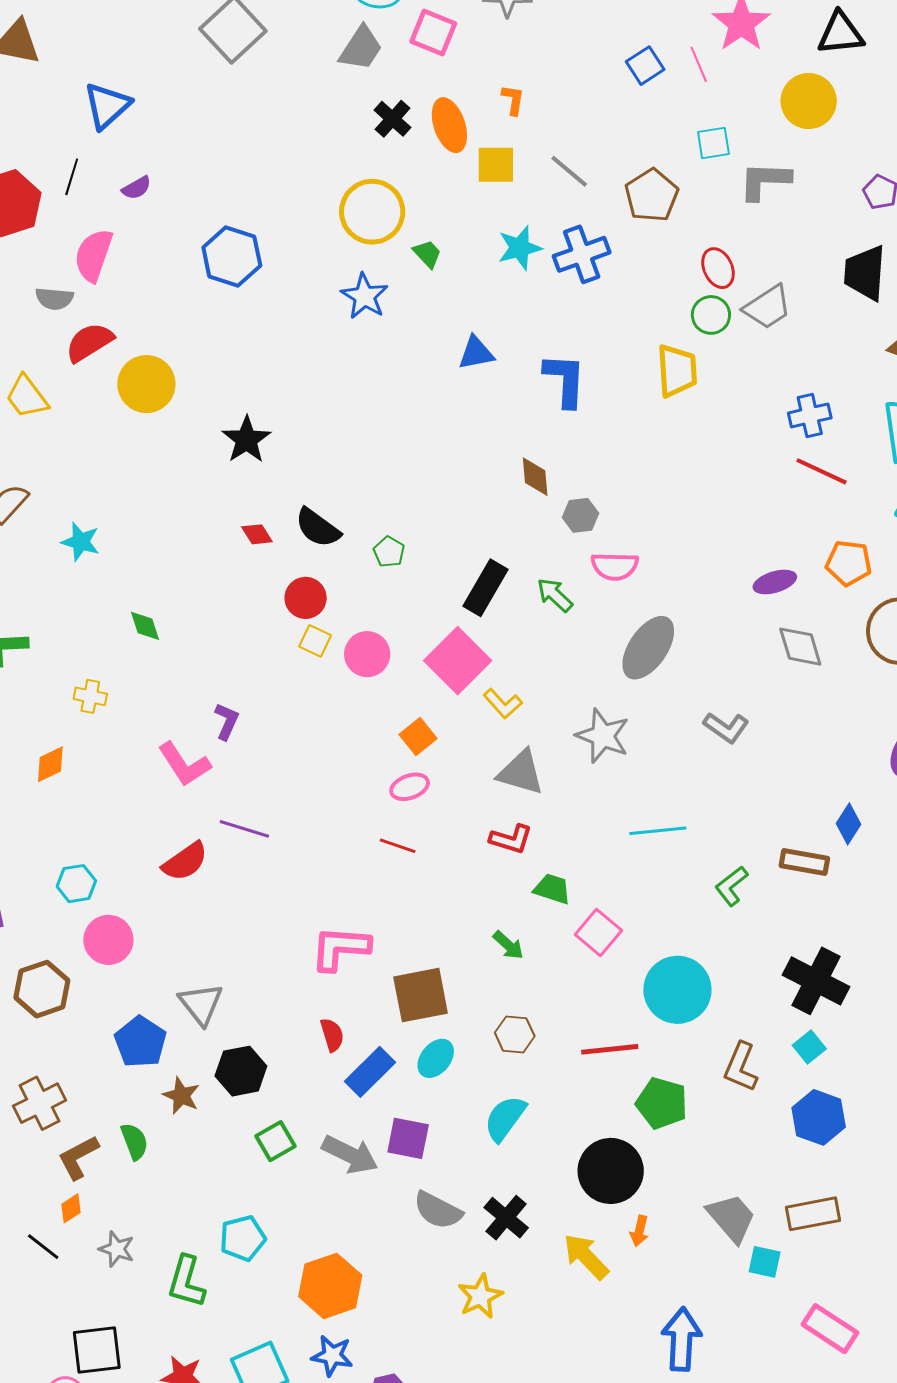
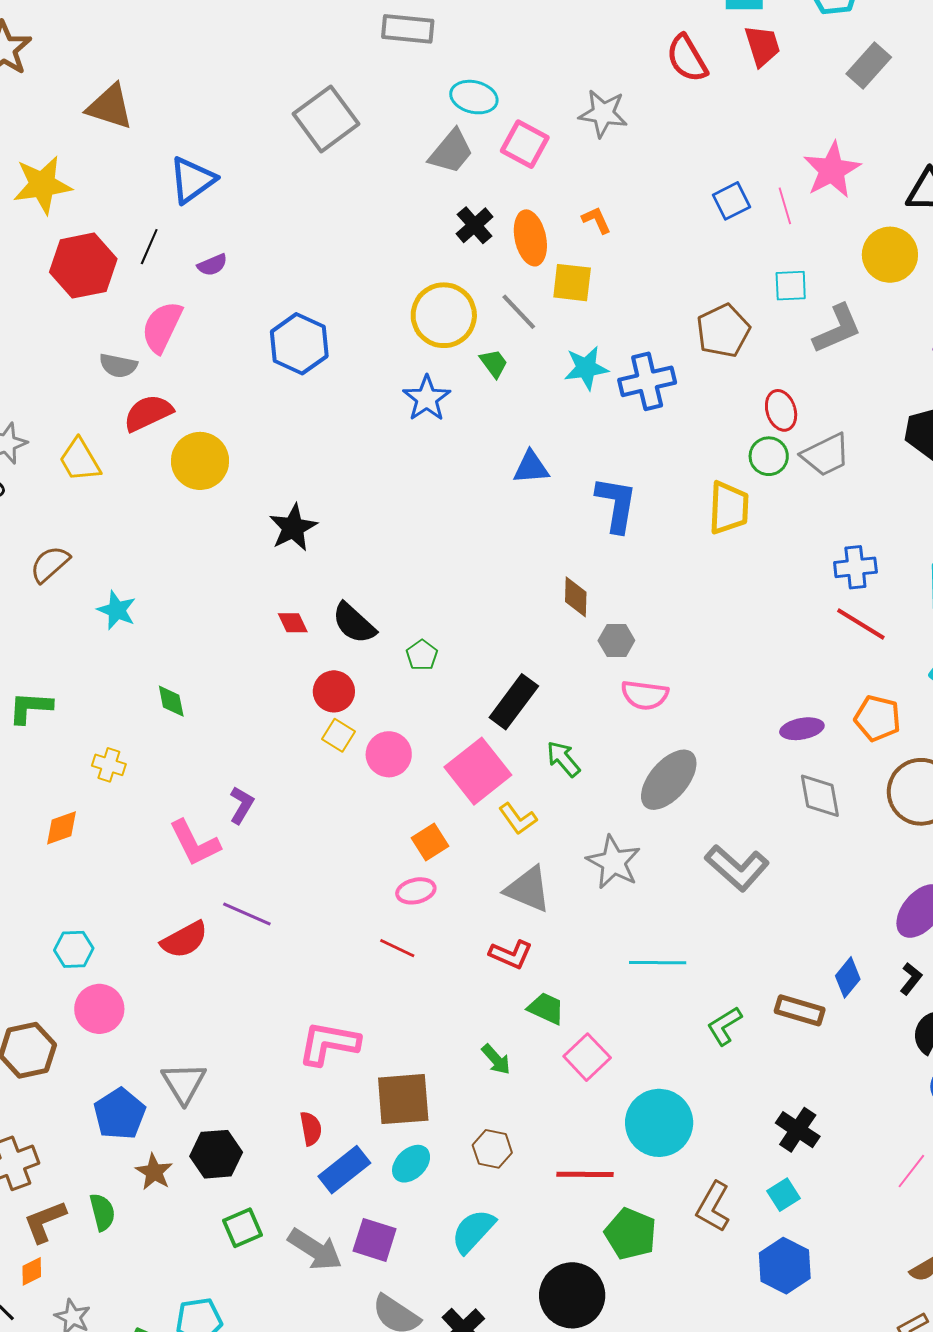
orange L-shape: (513, 100) -> (596, 220), turned -40
gray line: (569, 171) -> (519, 312), moved
gray L-shape: (765, 181) -> (837, 329), turned 148
green arrow: (555, 595) -> (563, 759), moved
gray L-shape: (726, 728) -> (737, 868), size x1.4
black cross: (816, 981) -> (798, 1130), size x0.7

